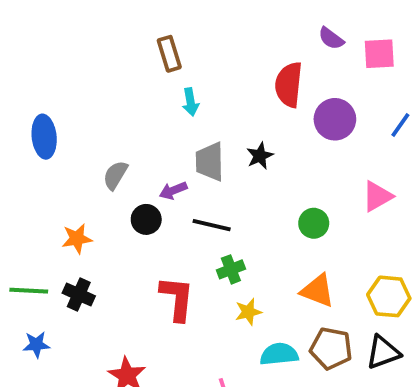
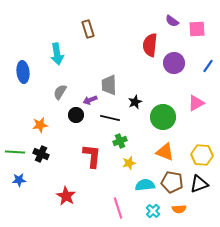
cyan arrow: (190, 102) -> (57, 54), moved, size x1.5
black star: (260, 156) -> (135, 102), moved
green circle: (314, 223) -> (163, 117), size x1.6

